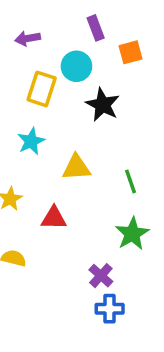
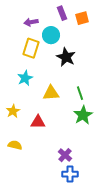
purple arrow: (28, 38) -> (31, 22), moved
orange square: (131, 52) -> (82, 18), moved
green line: (131, 181) -> (80, 93), moved
green star: (132, 234) -> (83, 115), moved

